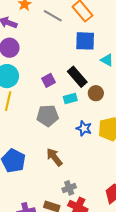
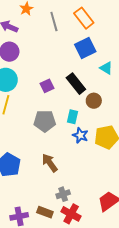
gray line: (53, 16) -> (54, 21), turned 42
blue square: (85, 41) -> (85, 48), turned -30
cyan rectangle: (70, 99) -> (72, 117), moved, turned -64

